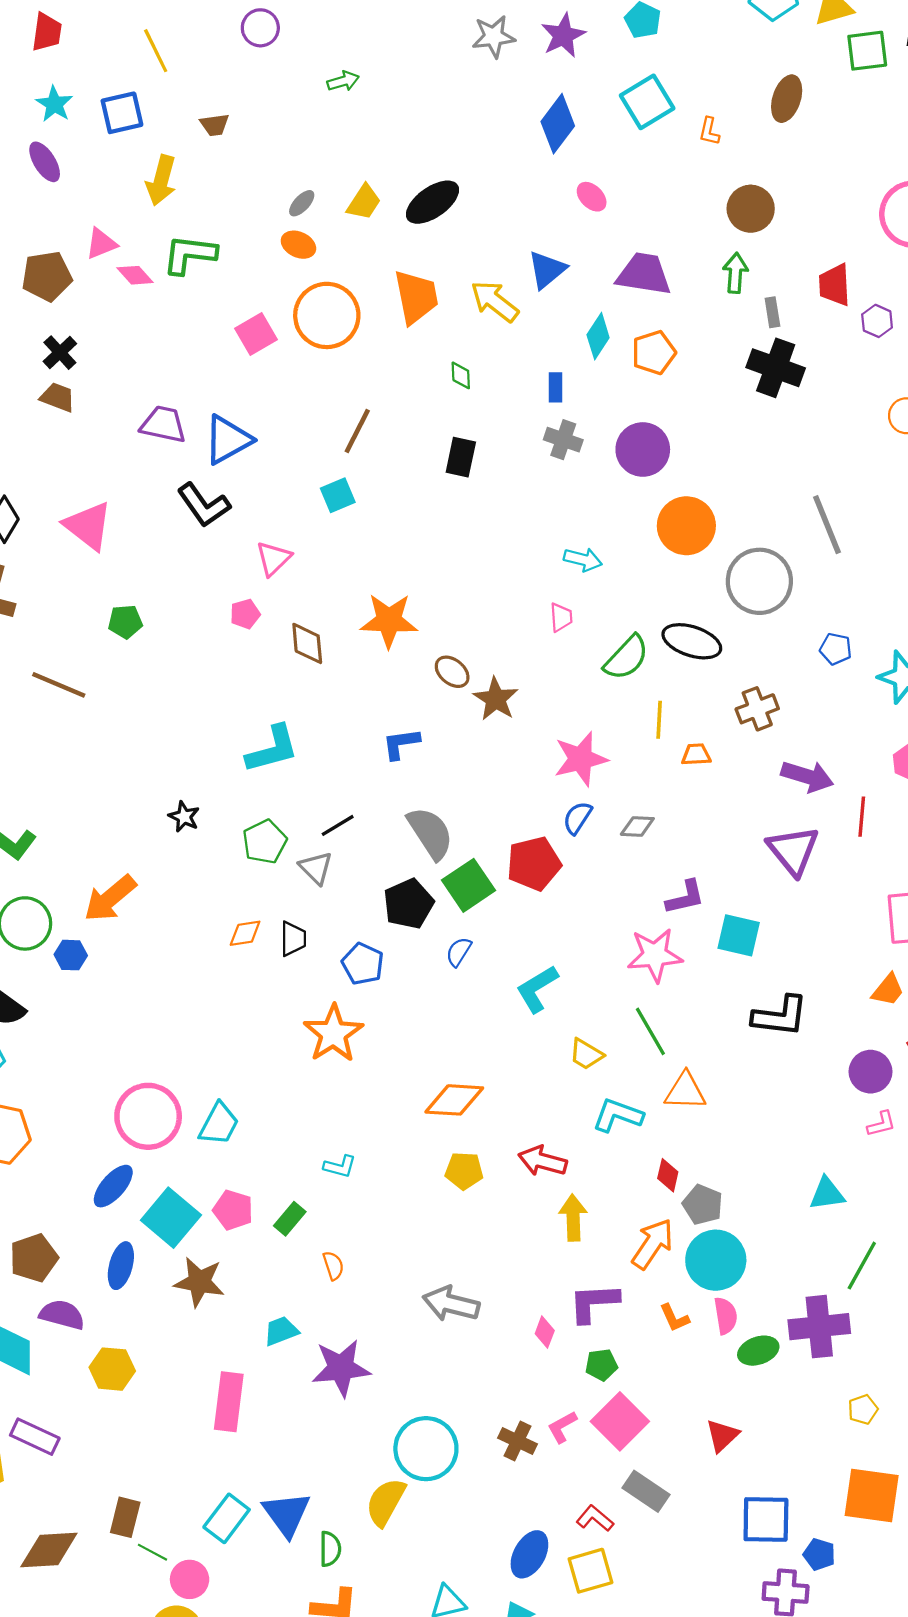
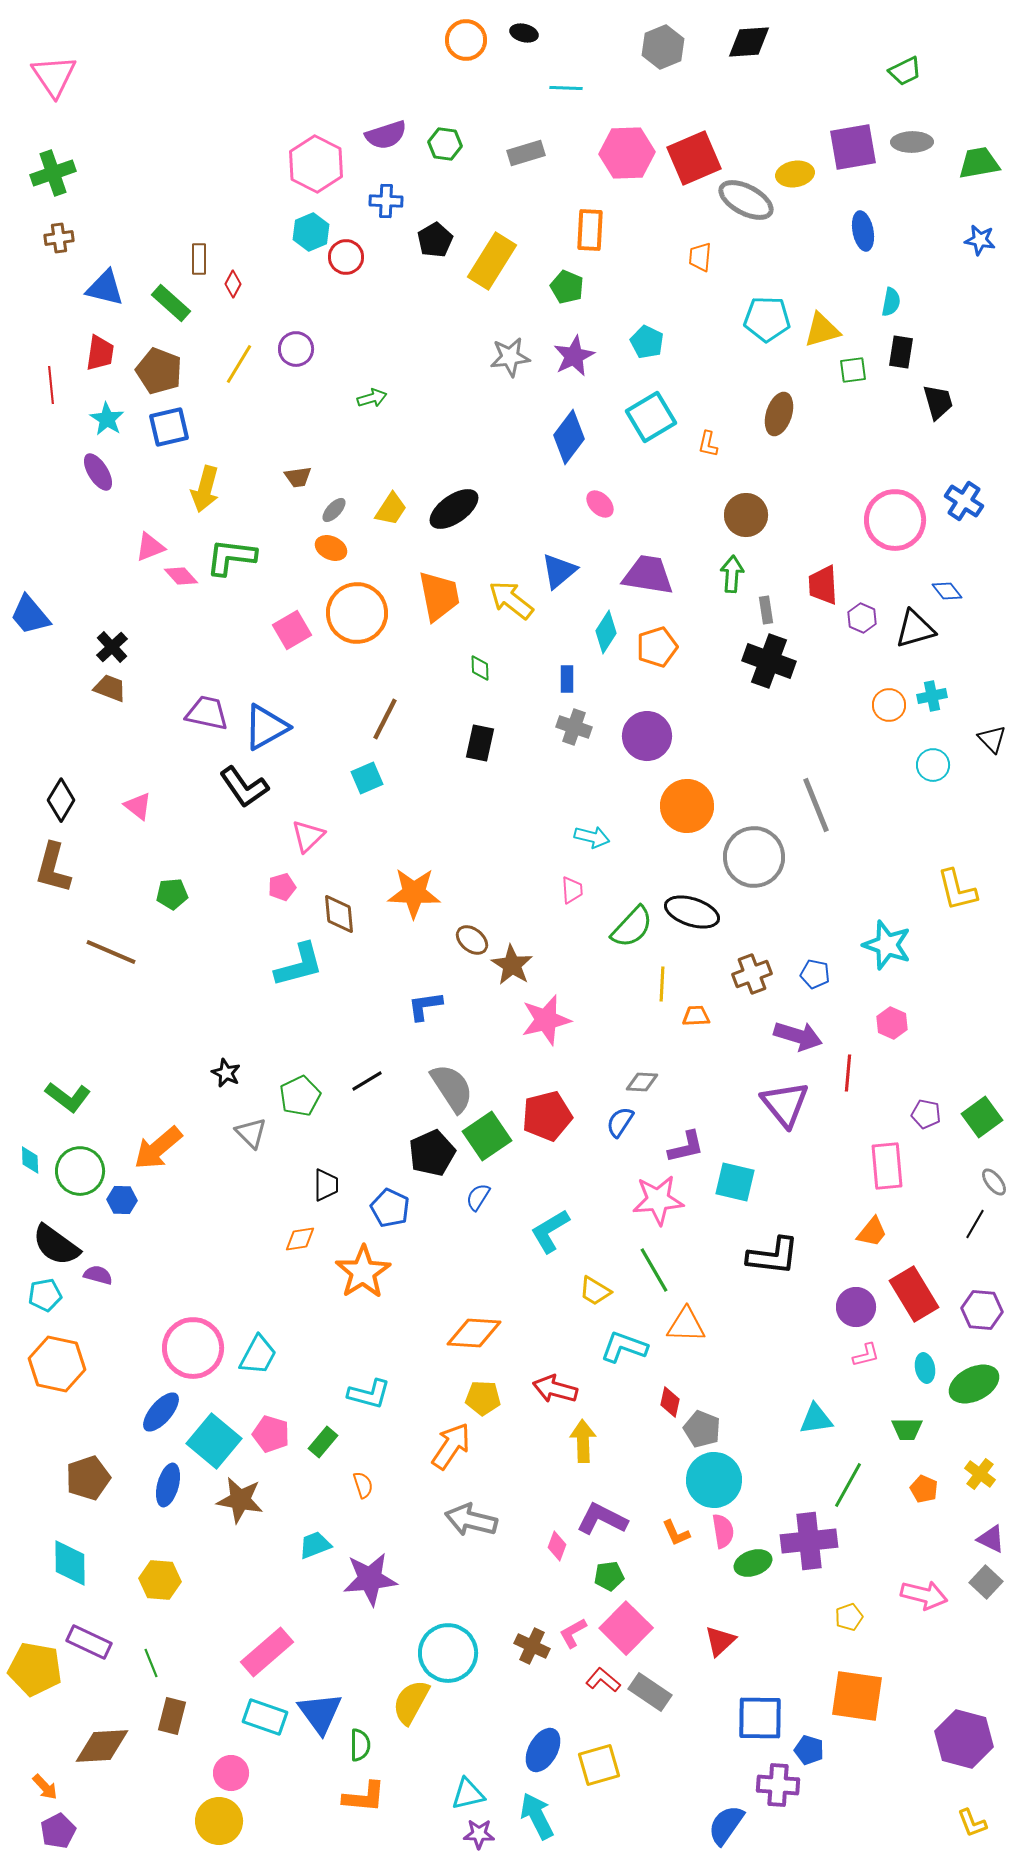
yellow line: (156, 51) -> (239, 364), moved, turned 57
green square: (867, 51) -> (853, 370), size x0.7
brown trapezoid: (215, 125) -> (298, 477), moved
brown pentagon: (47, 276) -> (159, 371), moved, turned 30
pink triangle: (88, 526) -> (138, 806), size x0.6
blue pentagon: (836, 649) -> (815, 974), moved
cyan L-shape: (272, 749) -> (299, 965), moved
pink star: (581, 759) -> (546, 1020), moved
blue semicircle: (577, 818) -> (620, 1122), moved
gray triangle: (316, 868) -> (251, 1133), moved
orange diamond: (245, 933) -> (300, 1239), moved
cyan L-shape: (340, 1166) -> (369, 1394), size x1.4
orange arrow: (653, 1244) -> (451, 1446), moved
purple L-shape: (594, 1303) -> (602, 1519), turned 30
purple semicircle: (62, 1315) -> (98, 1275), moved, size x0.7
pink rectangle: (229, 1402) -> (267, 1652), moved, turned 42
cyan rectangle: (227, 1518) -> (265, 1717), turned 72
red L-shape: (595, 1518) -> (603, 1680), moved
green line: (152, 1552) -> (151, 1663), moved, turned 40

